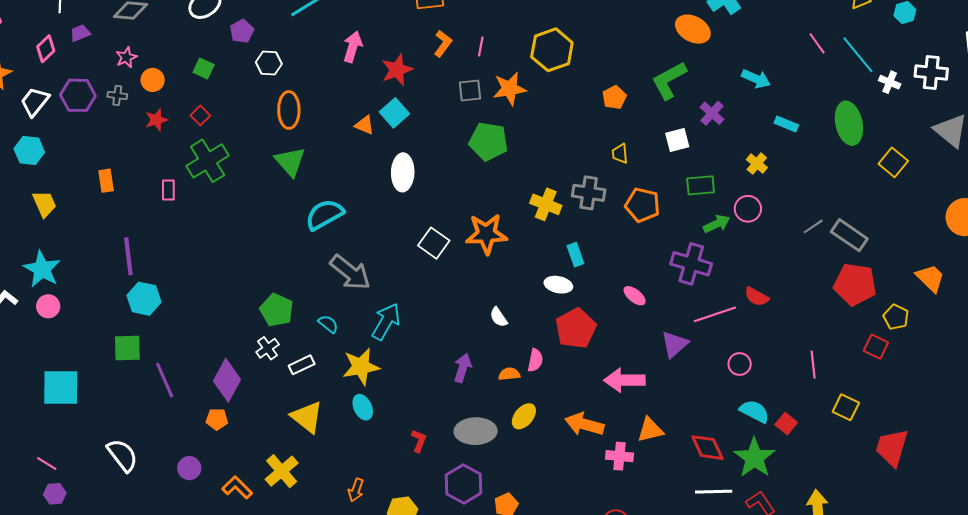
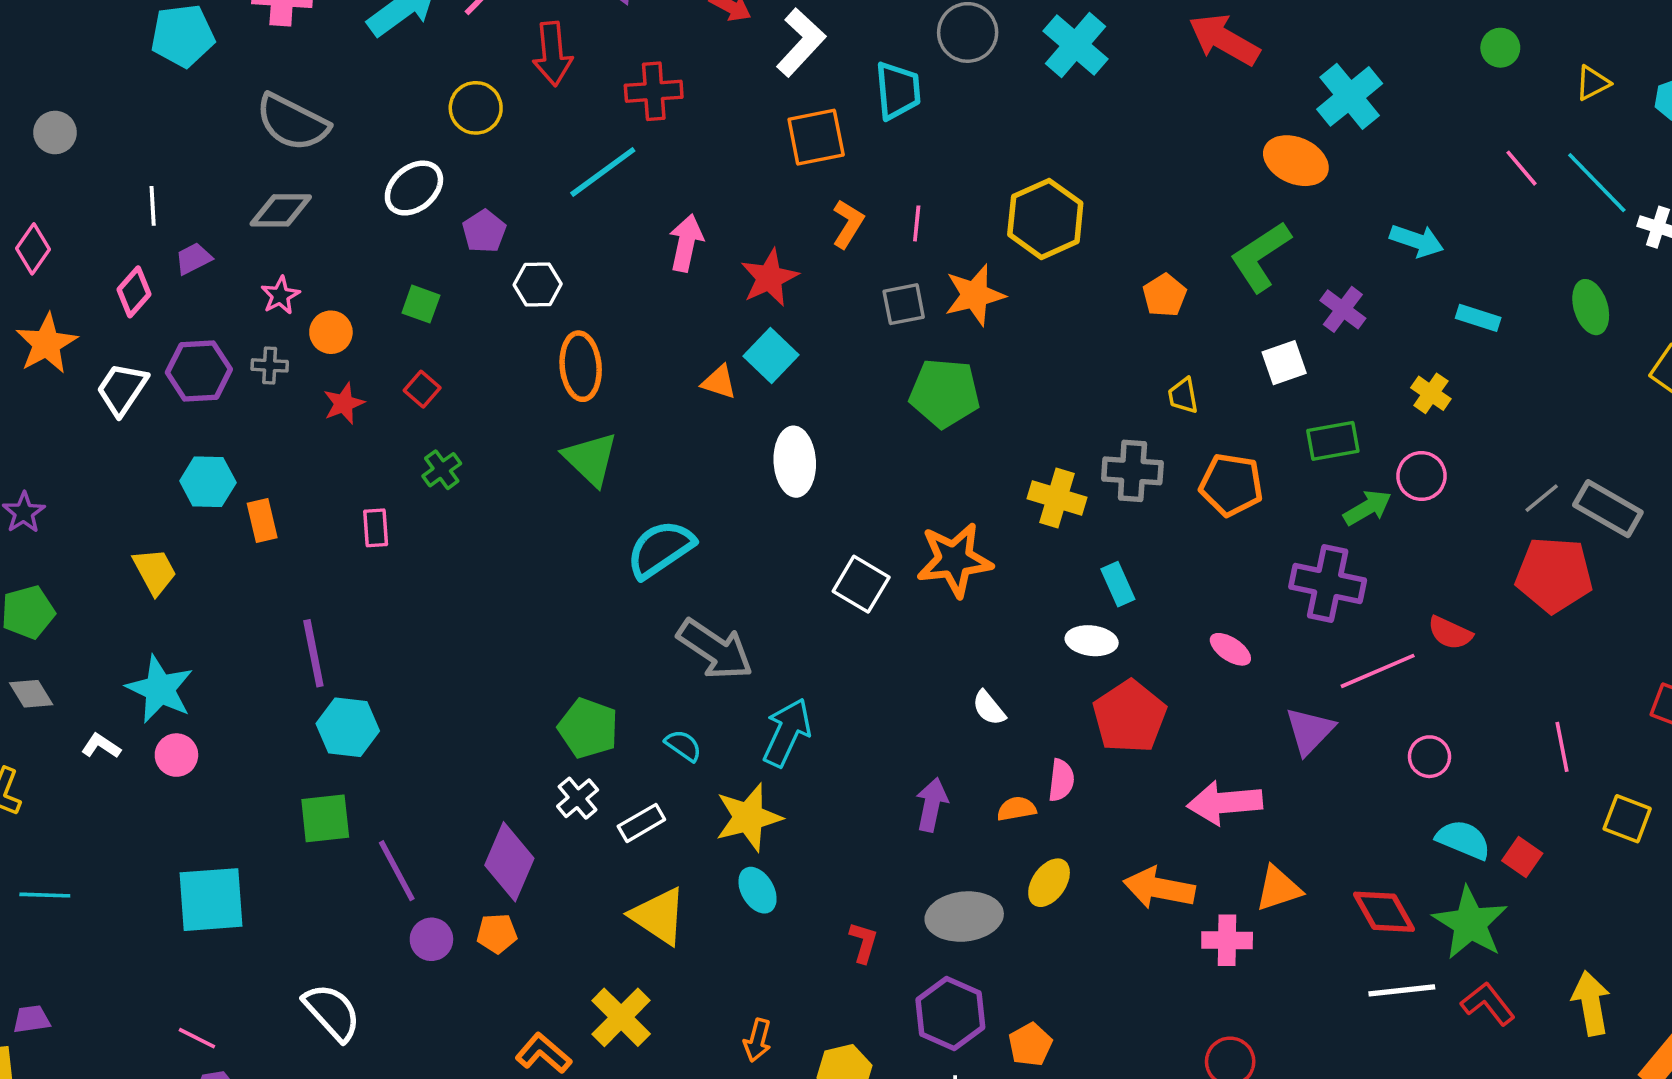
green ellipse: (849, 123) -> (1591, 307), size x0.7
cyan hexagon: (29, 150) -> (208, 482), moved
green cross: (208, 161) -> (442, 470), size x0.5
red pentagon: (855, 284) -> (1554, 575), moved
purple circle: (189, 468) -> (431, 939), moved

